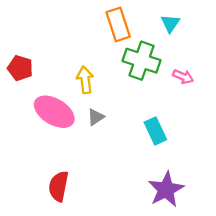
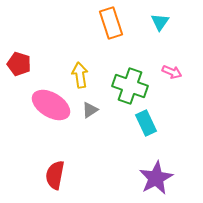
green cross: (142, 61) -> (130, 86), moved

